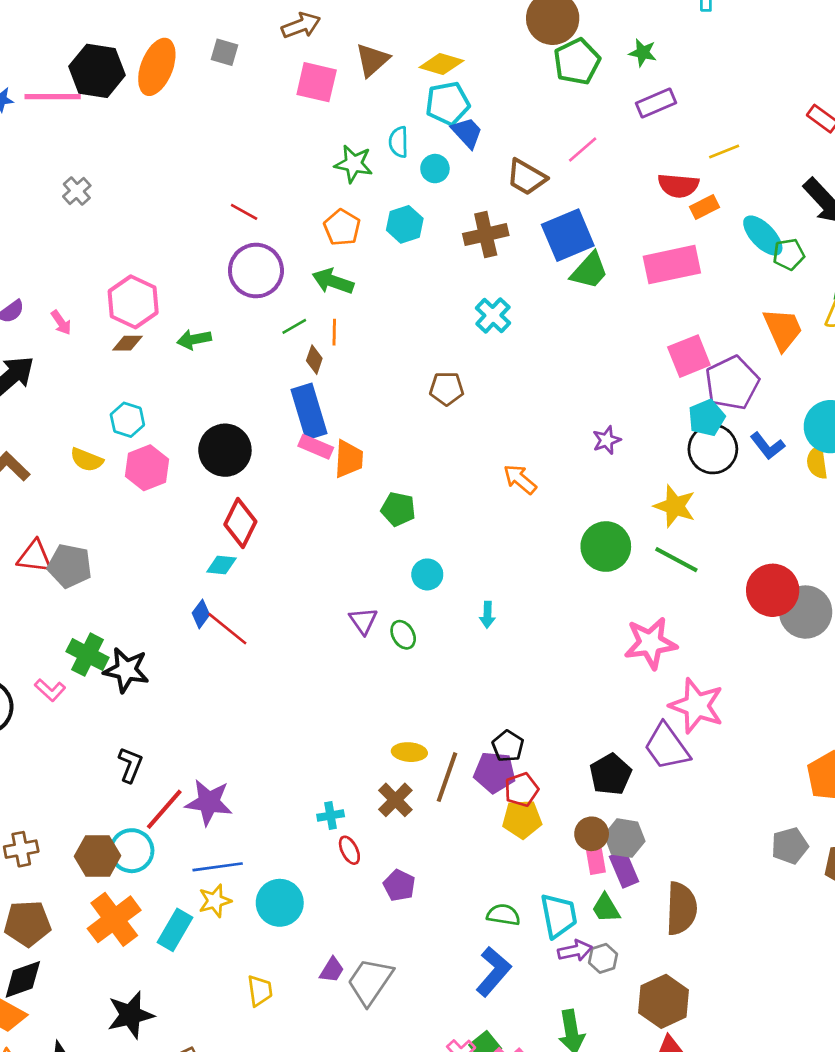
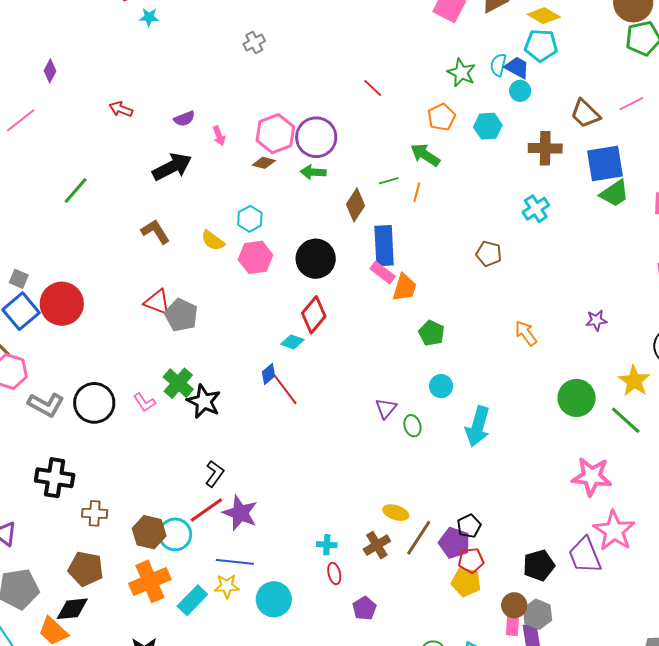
blue trapezoid: (467, 133) -> (517, 67), moved, turned -32
purple circle: (256, 271) -> (316, 137), moved
brown diamond: (314, 360) -> (355, 205), moved, size x1.5
cyan arrow: (487, 615) -> (478, 426), size x2.0
black L-shape: (130, 765) -> (215, 474), moved

